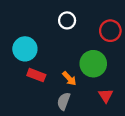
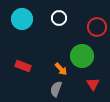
cyan circle: (25, 49) -> (22, 19), moved
red rectangle: (36, 75) -> (23, 66), moved

